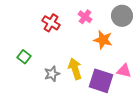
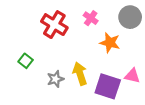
red cross: (51, 23) -> (54, 25), size x1.4

